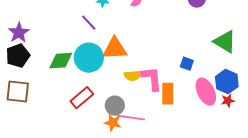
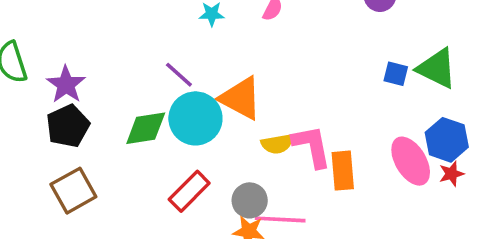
purple line: (89, 23) -> (179, 75), moved
orange triangle: (115, 49) -> (241, 98), turned 36
blue square: (187, 64) -> (396, 74), moved
brown square: (18, 92) -> (73, 191), turned -30

